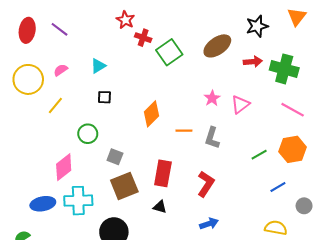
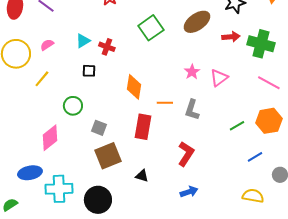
red cross: (143, 38) -> (107, 47), moved
orange diamond: (151, 114) -> (134, 87), turned -35
red rectangle: (163, 173) -> (143, 127), moved
cyan cross: (78, 201) -> (59, 189), moved

